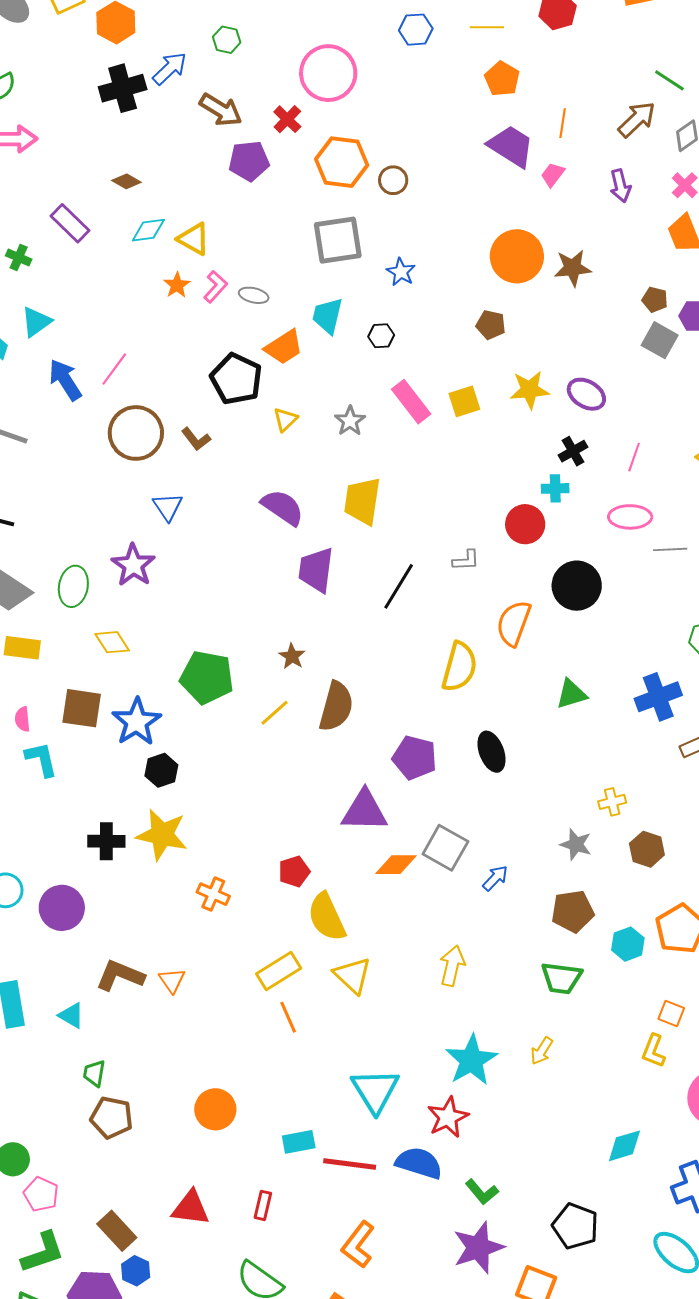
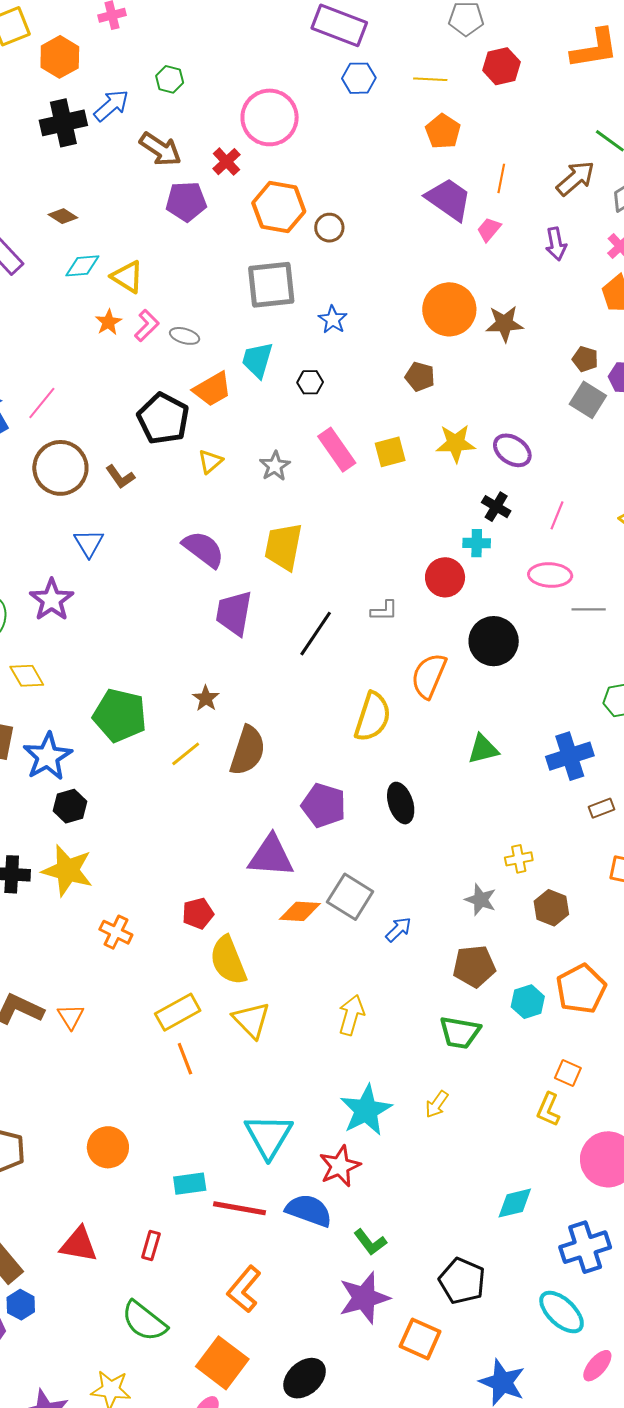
black cross: (573, 451) -> (496, 507), turned -32

